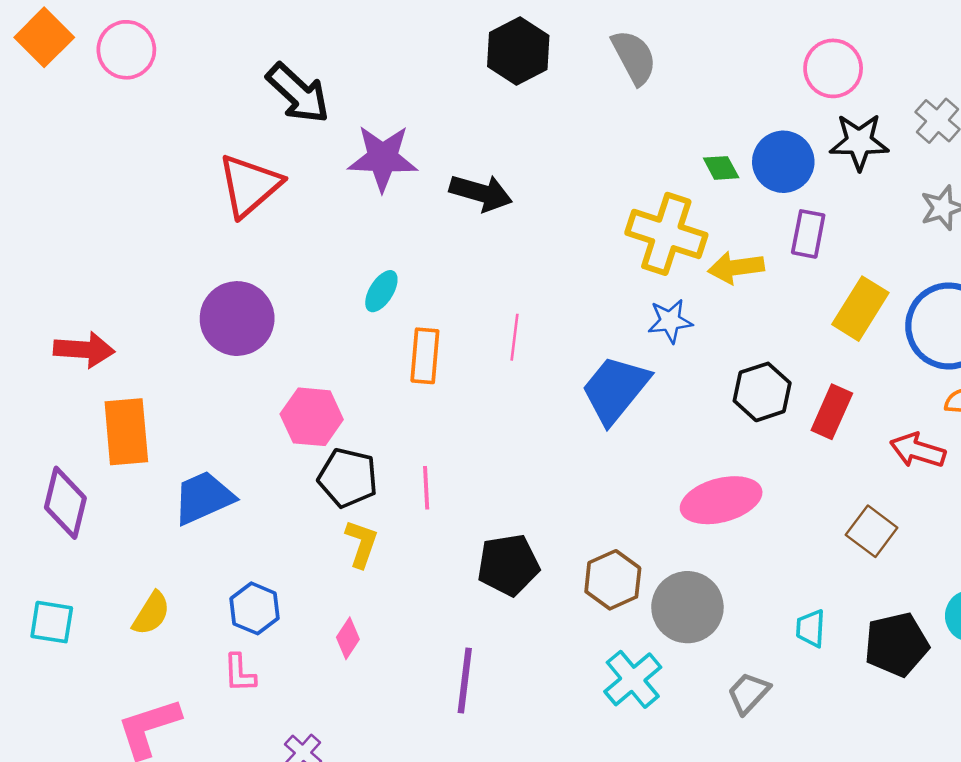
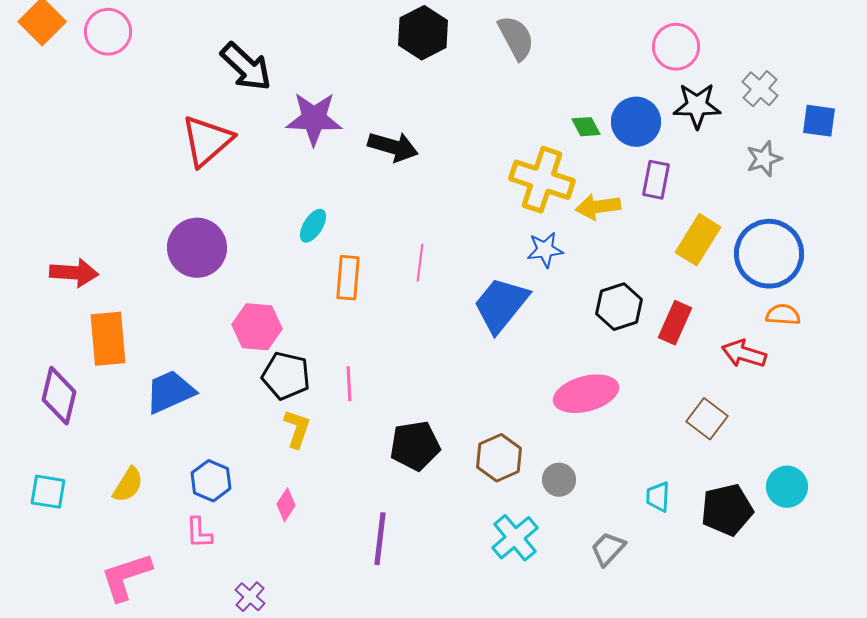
gray circle: (687, 607) -> (559, 480), size x0.6

